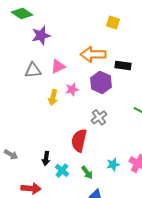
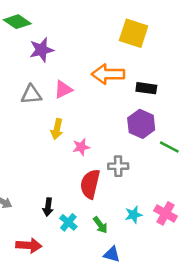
yellow square: (113, 22) -> (134, 33), size x1.6
purple hexagon: (101, 82) -> (141, 124), moved
pink star: (72, 89) -> (81, 147), moved
gray cross: (99, 117) -> (118, 166), moved, turned 35

